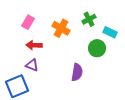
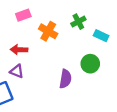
pink rectangle: (28, 22) -> (23, 15), moved, turned 40
green circle: (97, 48) -> (90, 64), moved

